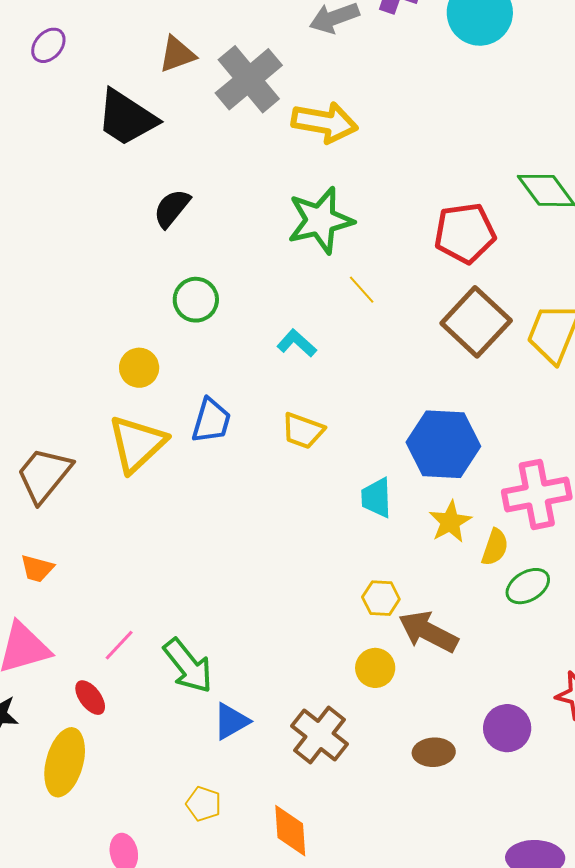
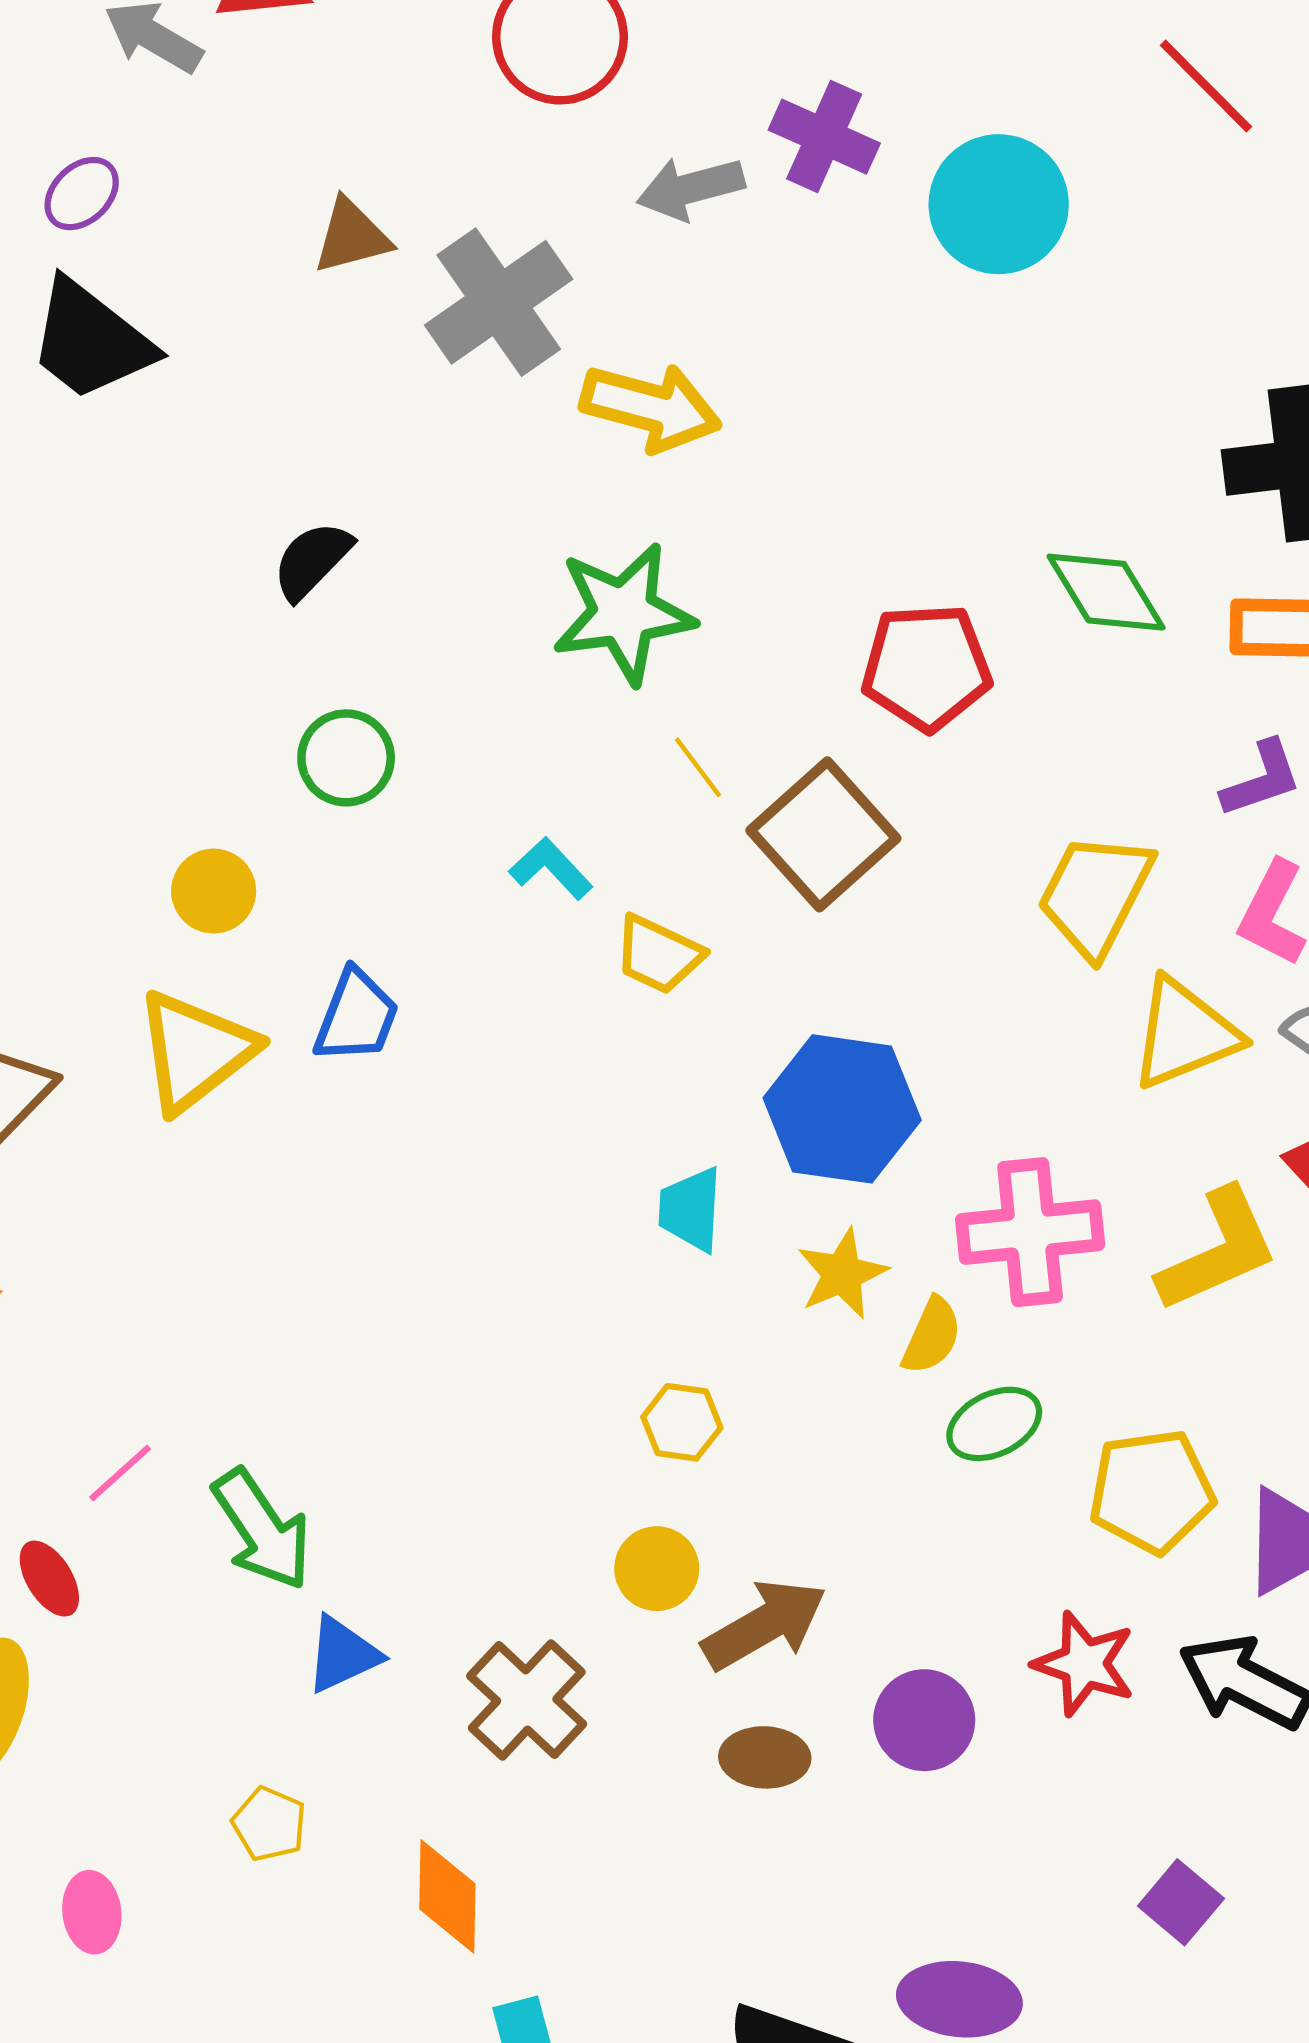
black trapezoid: (127, 118) -> (91, 340), moved
brown square: (476, 322) -> (823, 834), moved
yellow trapezoid: (303, 431) -> (659, 954), moved
brown arrow: (428, 632) -> (764, 1625), moved, turned 118

